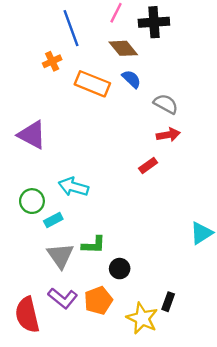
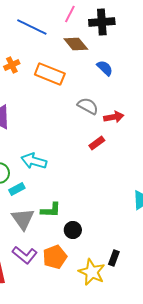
blue line: (71, 28) -> (32, 27), turned -44
orange cross: (52, 61) -> (12, 65), moved
blue semicircle: (131, 79) -> (105, 68), moved
gray semicircle: (166, 104) -> (88, 106), moved

